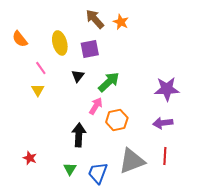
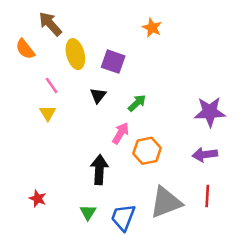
brown arrow: (95, 19) -> (50, 24), moved
purple square: (90, 49) -> (113, 62), turned 30
green arrow: (109, 82) -> (137, 103), size x0.7

